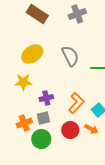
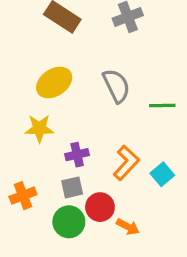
orange cross: (24, 123) -> (23, 196), moved
orange arrow: (91, 129) -> (128, 227), moved
red circle: (70, 130) -> (100, 207), moved

